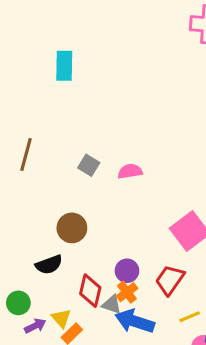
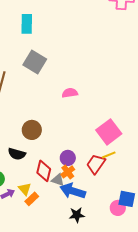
gray square: (89, 165) -> (35, 62), moved, size x1.6
black semicircle: (49, 265) -> (17, 154), turned 36
yellow line: (190, 317) -> (109, 155), moved

